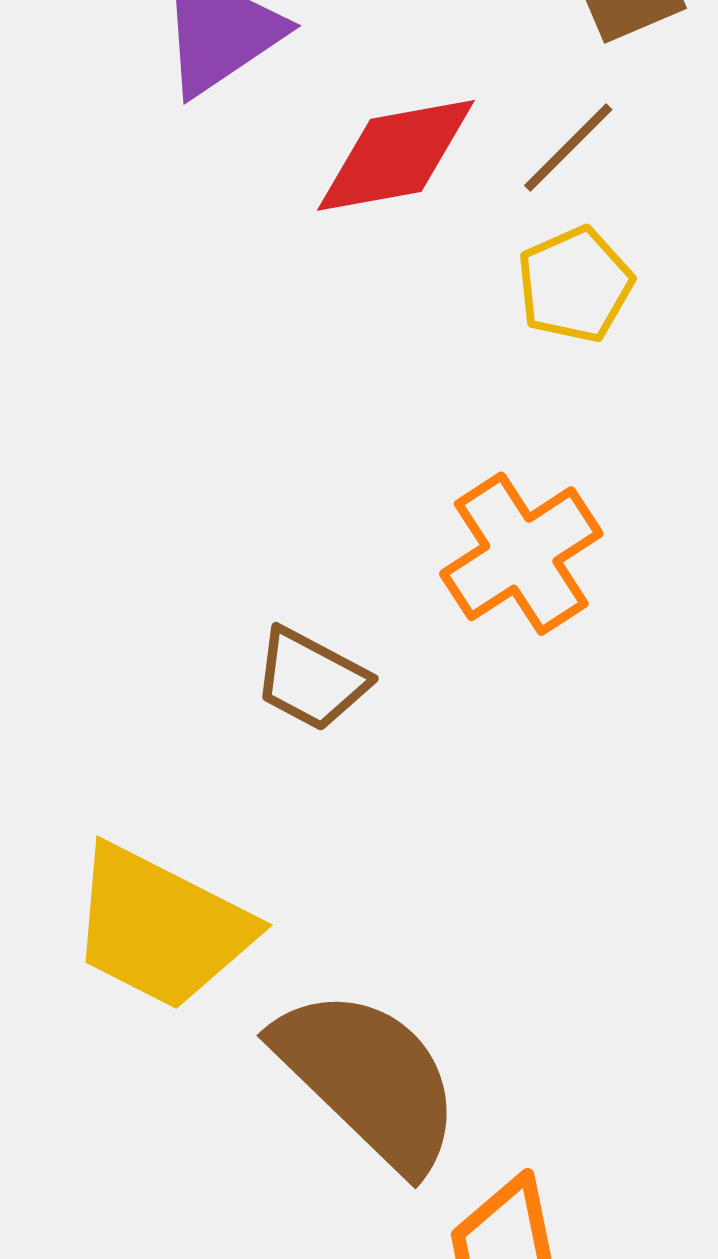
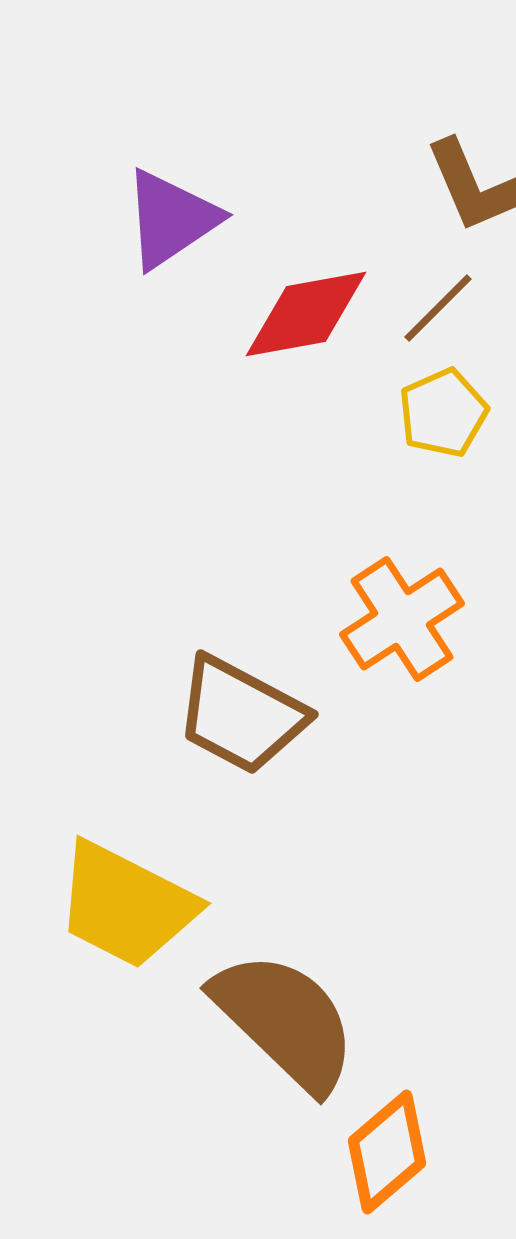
brown trapezoid: (311, 679) -> (241, 715), size x1.5

